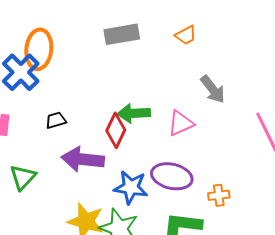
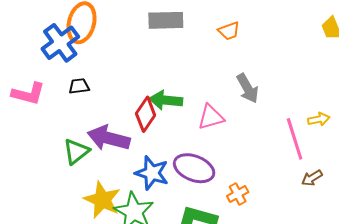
black trapezoid: (56, 120) -> (79, 86), moved
green triangle: (23, 177) -> (76, 151), moved
orange cross: (219, 195) -> (238, 194), turned -30

